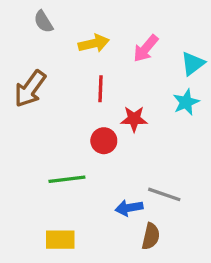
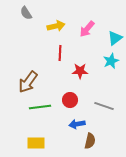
brown arrow: (30, 89) -> (28, 82), moved
red circle: (104, 141) -> (70, 100), moved
gray line: (164, 194) -> (104, 106), moved

